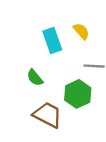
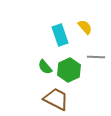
green hexagon: (78, 94) -> (69, 70), moved

